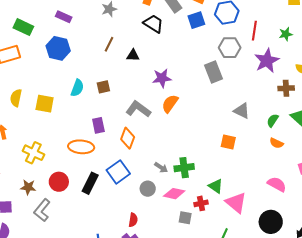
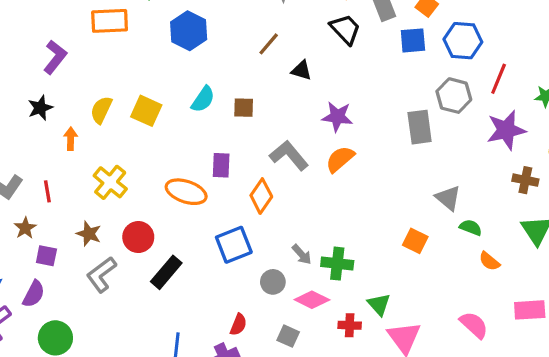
yellow semicircle: (16, 98) -> (101, 110), moved
green semicircle: (273, 120) -> (471, 228), moved, turned 64
black rectangle: (90, 183) -> (166, 272), moved
gray square: (185, 218) -> (288, 336), moved

